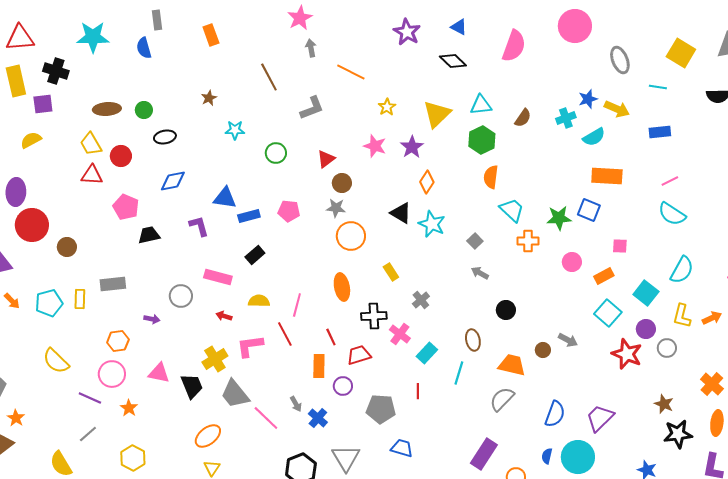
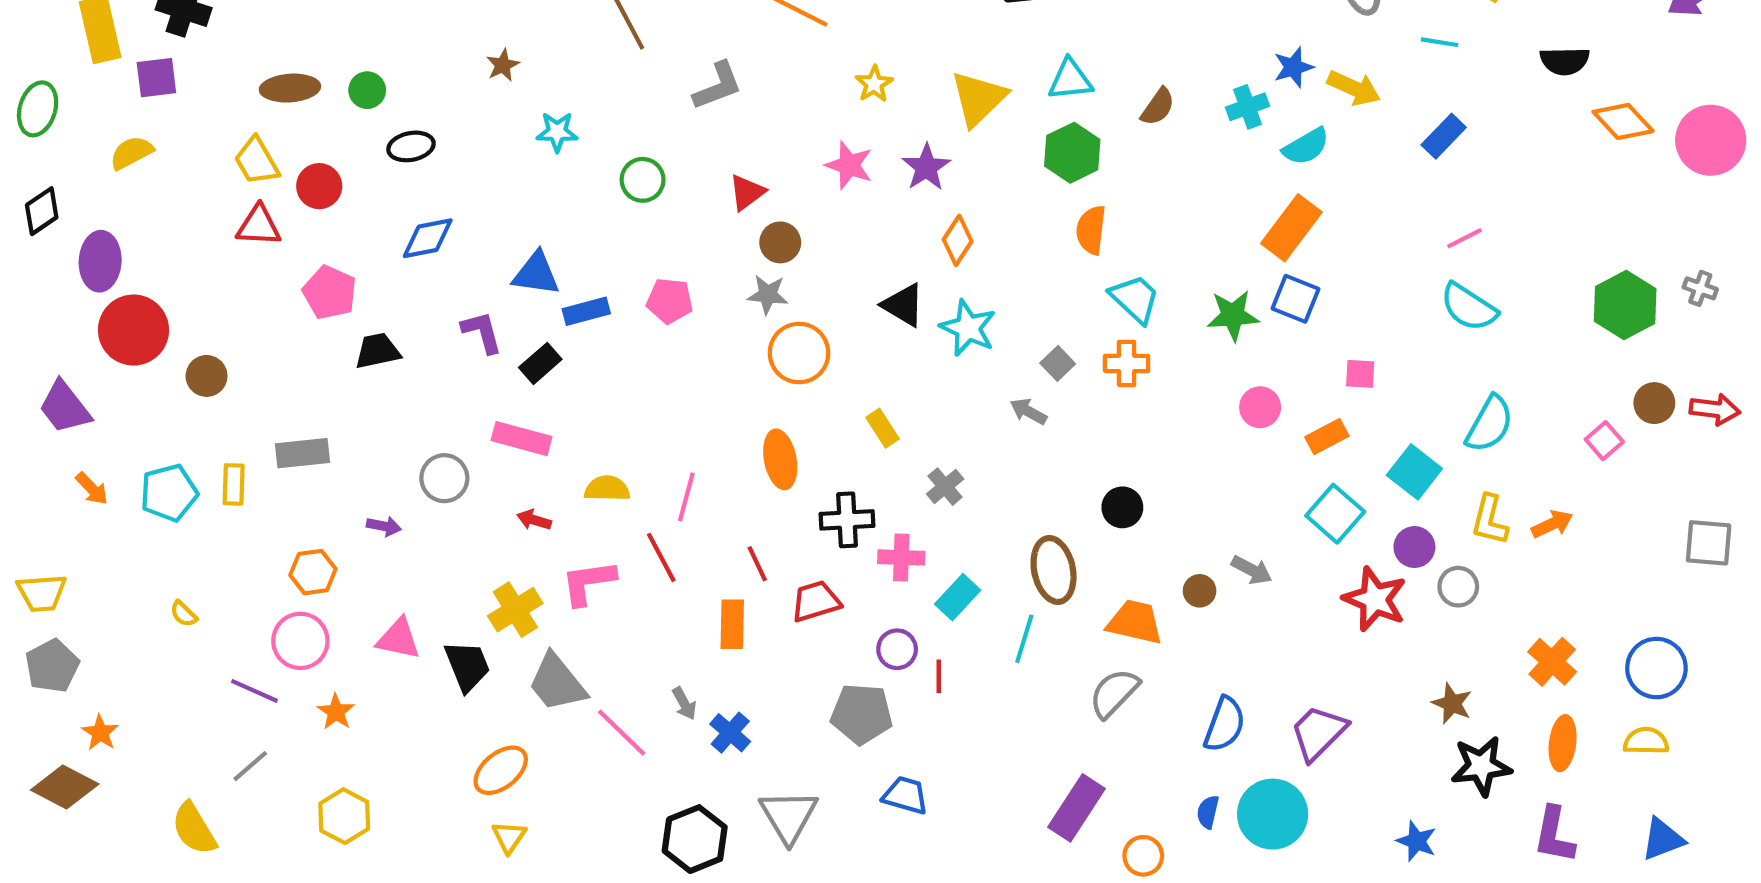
blue rectangle: (660, 132) -> (1444, 136), turned -40
orange rectangle: (607, 176) -> (1291, 228), moved, turned -56
orange cross: (528, 241) -> (1127, 363), moved
black rectangle: (255, 255) -> (540, 363), moved
gray arrow: (480, 273) -> (1028, 411), moved
pink cross: (400, 334) -> (901, 557), turned -35
brown ellipse: (473, 340) -> (1054, 570), size x1.4
yellow semicircle: (56, 361) -> (184, 614), size x0.5
purple circle: (343, 386) -> (897, 649), moved

